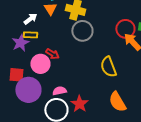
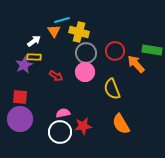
red circle: (125, 29) -> (115, 51), moved
pink circle: (40, 64) -> (85, 72), moved
purple circle: (28, 90) -> (20, 119), moved
red star: (79, 104) -> (83, 126), turned 30

